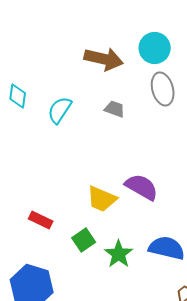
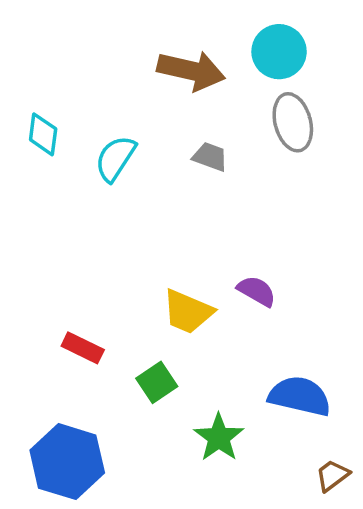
purple semicircle: (142, 187) -> (257, 291), size x0.7
green star: (119, 254) -> (219, 437), moved

